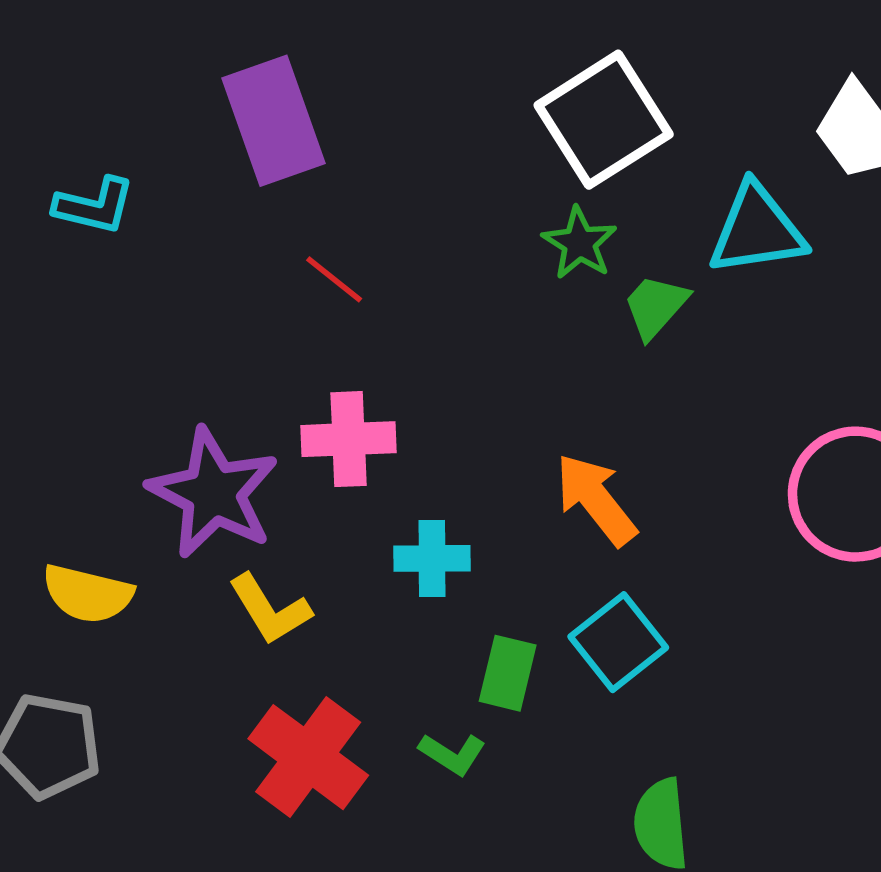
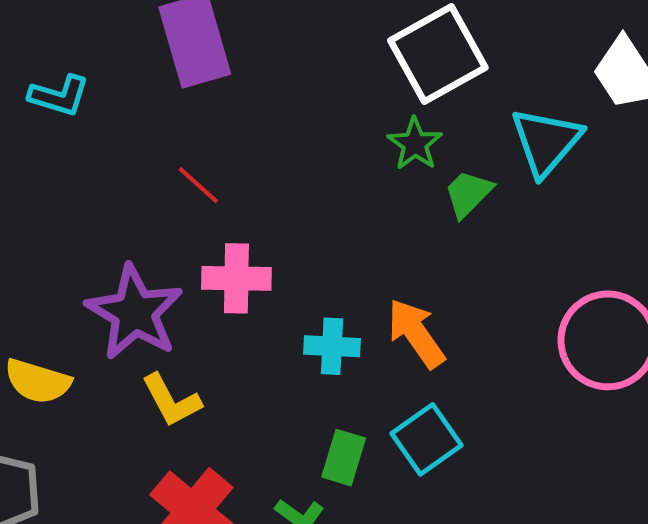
cyan triangle: (757, 230) -> (546, 142), turned -44
red line: (334, 279) -> (198, 185), moved
cyan cross: (432, 558) -> (332, 346), moved

